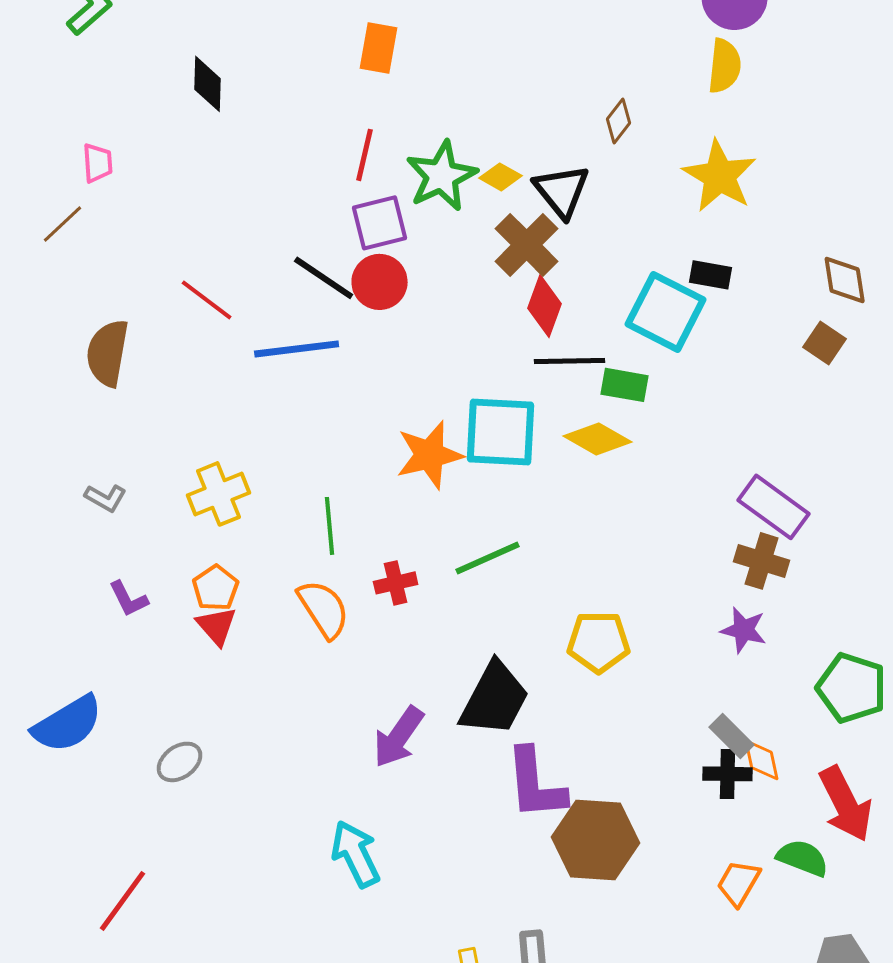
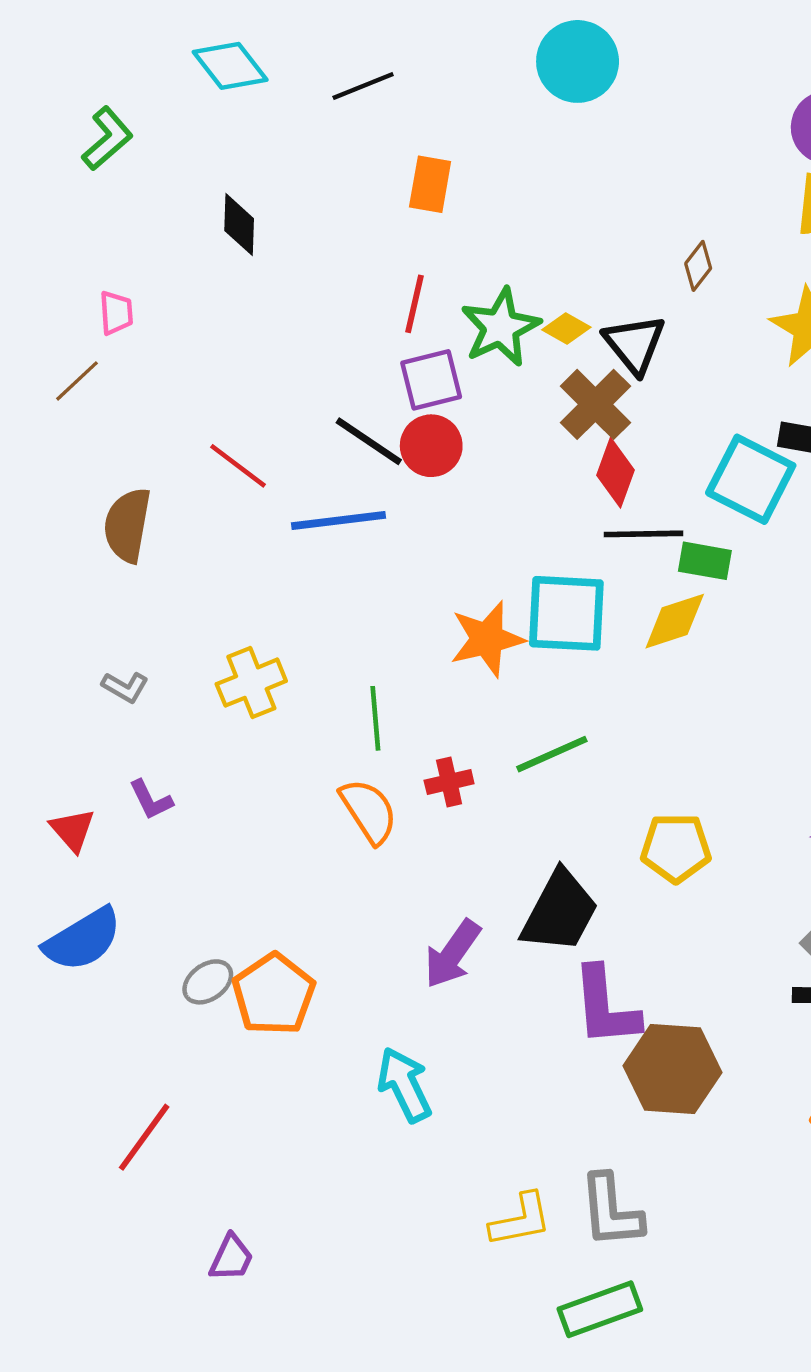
yellow diamond: (598, 439) -> (675, 621), turned -48
orange pentagon: (216, 588) -> (274, 994), moved, size x1.6
red triangle: (217, 626) -> (73, 830), moved

